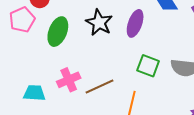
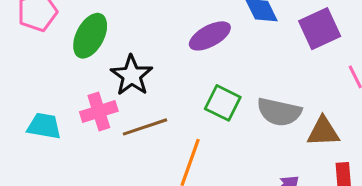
black star: (99, 23) -> (132, 75), moved
purple ellipse: (135, 23) -> (210, 36), turned 36

